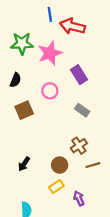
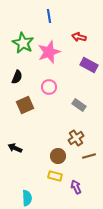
red arrow: (72, 26) -> (79, 37), moved, size x0.6
green star: (22, 43) -> (23, 43), turned 30
purple rectangle: (79, 75) -> (89, 65), moved, turned -30
black arrow: (24, 164) -> (15, 148), moved, turned 80
yellow rectangle: (56, 187) -> (55, 176), turned 48

